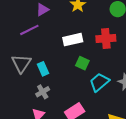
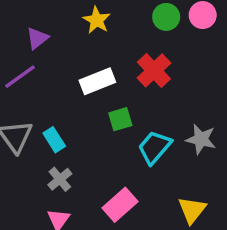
red cross: (106, 38) -> (154, 70), turned -30
green square: (82, 63) -> (120, 119), turned -32

